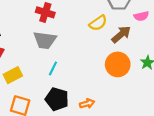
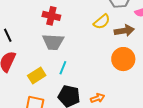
brown arrow: (121, 34) -> (124, 31), turned 36
yellow rectangle: (13, 75) -> (37, 76), moved

